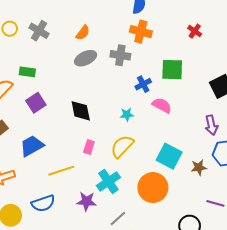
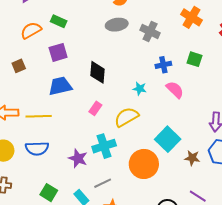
orange cross: (141, 32) -> (192, 17), moved
green square: (172, 70) -> (194, 59), size x0.7
blue trapezoid: (32, 146) -> (60, 86), moved
yellow line: (61, 171) -> (39, 116), moved

